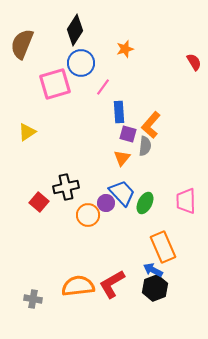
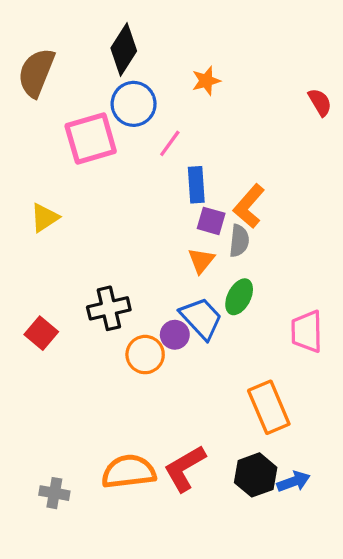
red square: (39, 202) -> (41, 333), moved
green ellipse: (145, 203) -> (239, 297), moved
blue arrow: (153, 270) -> (294, 482), moved, turned 132

